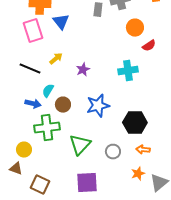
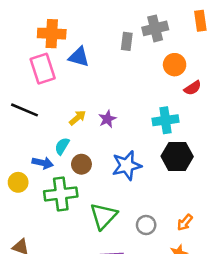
blue triangle: (61, 22) -> (79, 57), turned -36
yellow arrow: (56, 59) -> (78, 118), moved
black line: (30, 69) -> (25, 110), moved
black hexagon: (135, 123) -> (177, 156), moved
yellow circle: (24, 150) -> (18, 182), moved
orange arrow: (143, 150) -> (185, 222), turned -56

